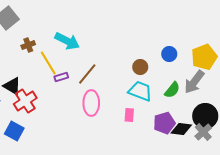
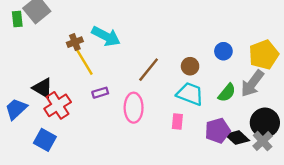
brown cross: (28, 45) -> (75, 42), moved
brown line: (87, 74) -> (149, 70), moved
purple rectangle: (61, 77) -> (100, 93), moved
black diamond: (181, 129) -> (237, 138), turned 35

